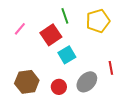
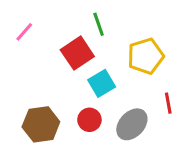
yellow pentagon: (98, 21) -> (146, 56), moved
pink line: (20, 29) -> (24, 32), moved
red circle: (59, 87) -> (89, 120), moved

